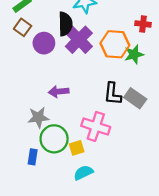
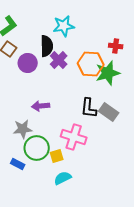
purple cross: (79, 40) -> (59, 60), size x0.7
green star: (134, 54) -> (108, 73), size x1.4
blue rectangle: (33, 157) -> (18, 164), turned -72

